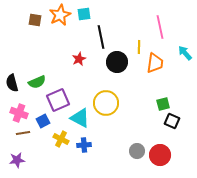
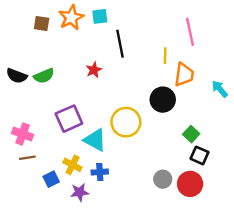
cyan arrow: (185, 53) -> (220, 89), moved
black circle: (117, 62) -> (163, 100), moved
green semicircle: (37, 82) -> (44, 76), moved
black semicircle: (12, 83) -> (17, 76), moved, turned -54
green square: (163, 104) -> (191, 134), moved, turned -32
blue square: (43, 121) -> (51, 179), moved
black square: (172, 121) -> (200, 155), moved
purple star: (17, 160) -> (80, 192), moved

